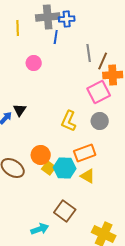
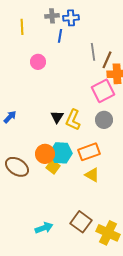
gray cross: (48, 17) -> (52, 16), size x0.6
black triangle: (20, 110) -> (57, 117), moved
cyan hexagon: (65, 168) -> (61, 153), moved
brown square: (65, 211) -> (81, 222), moved

